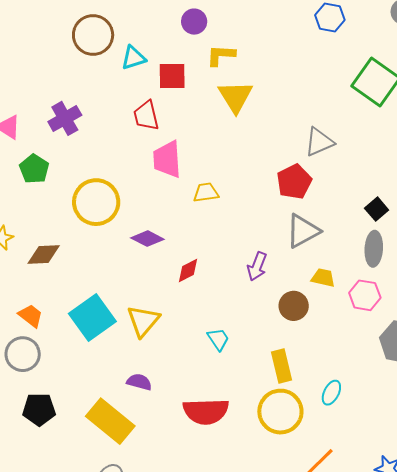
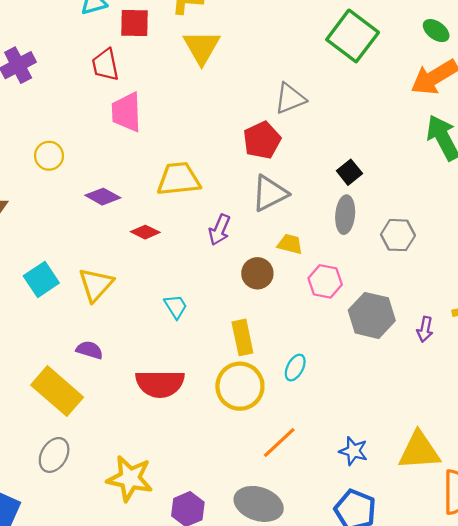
yellow trapezoid: (206, 192) -> (179, 179), moved, size x1.6
yellow circle: (96, 202) -> (49, 156), size x0.6
red diamond: (188, 271) -> (145, 232), turned 52
pink hexagon: (365, 295) -> (325, 281), moved
cyan square: (92, 318) -> (41, 279), size x0.7

